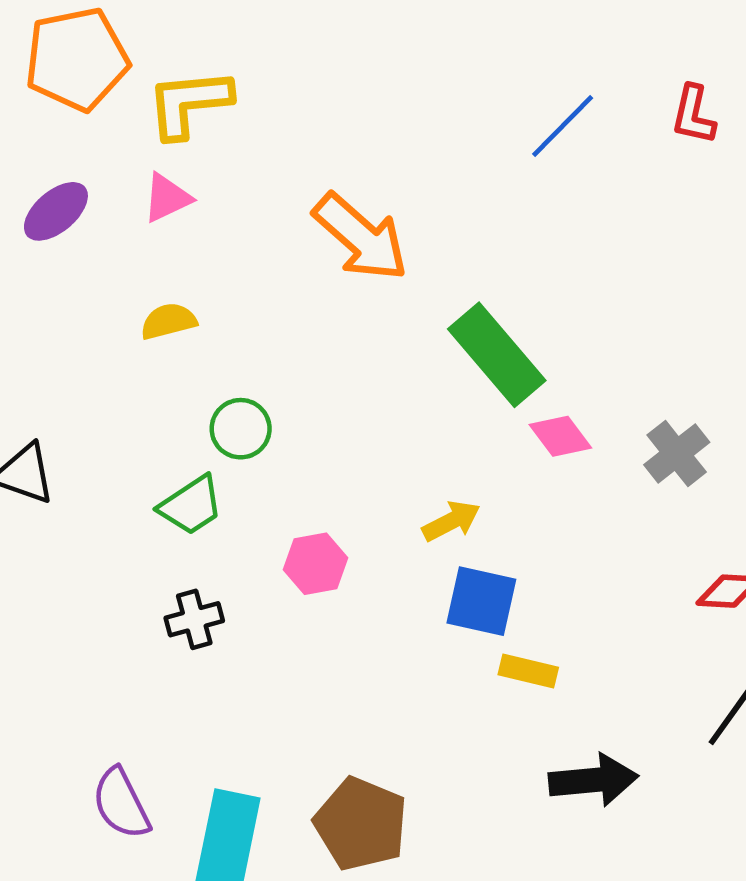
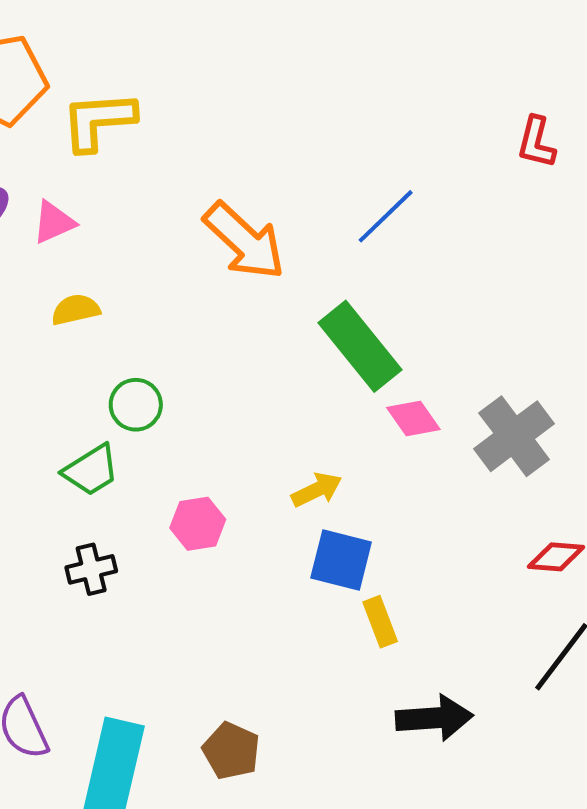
blue line: (563, 126) -> (386, 216), moved
pink triangle: (167, 198) -> (54, 222), moved
gray cross: (677, 454) -> (514, 436), size x1.4
yellow rectangle: (528, 671) -> (380, 622), turned 54
brown pentagon: (361, 824) -> (231, 751), size x0.7

